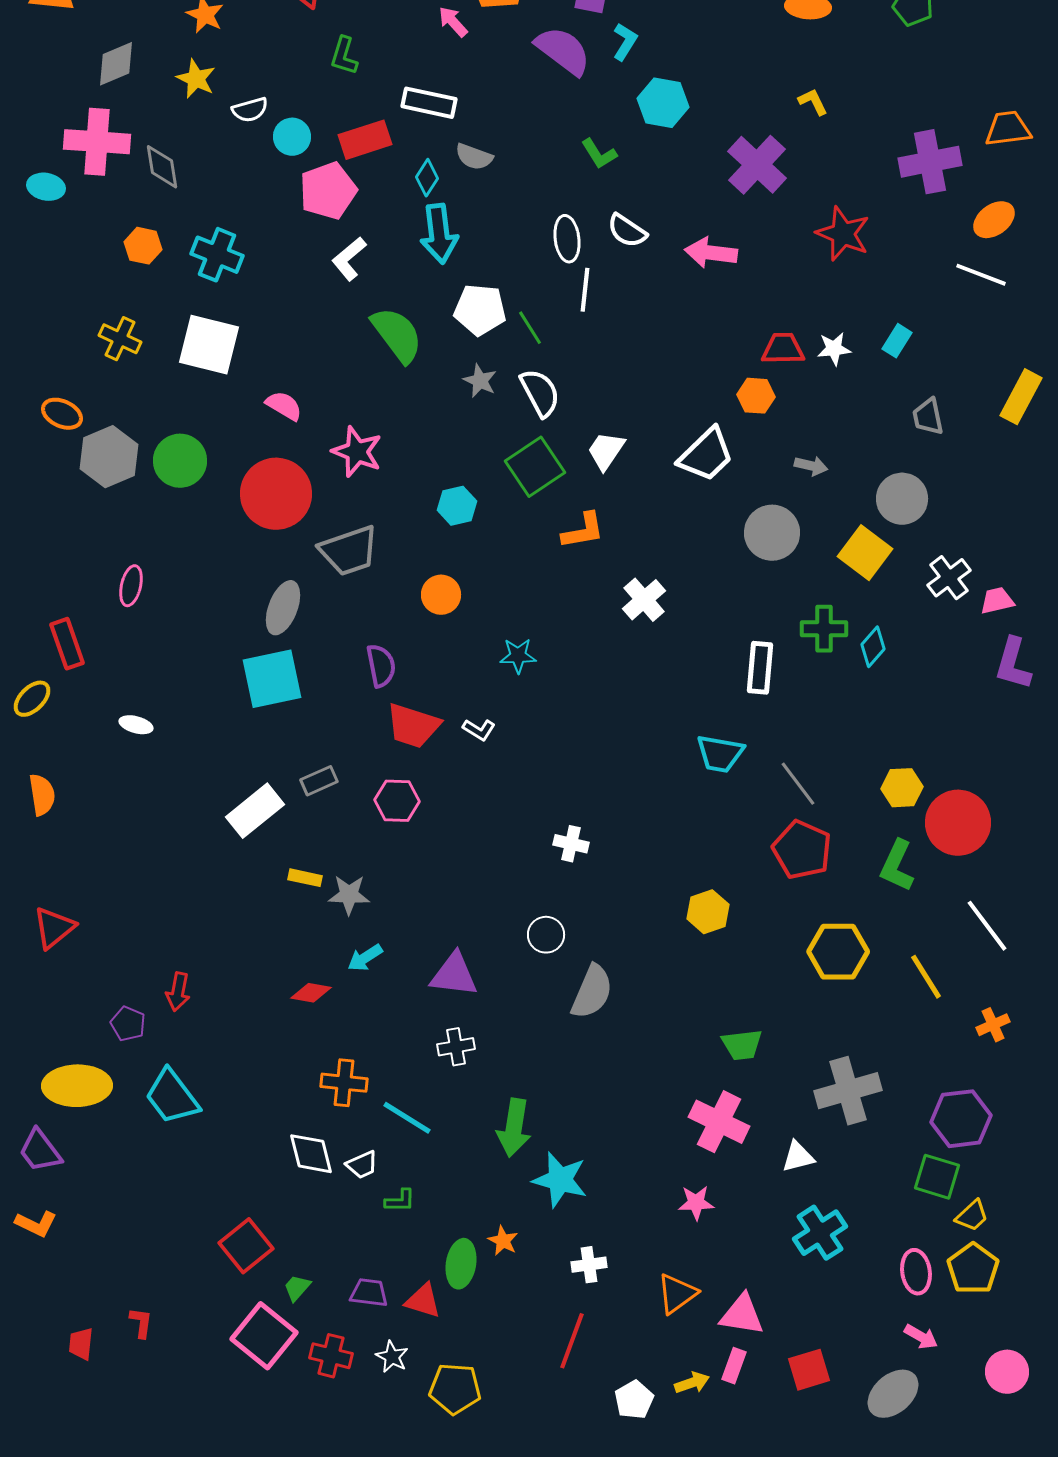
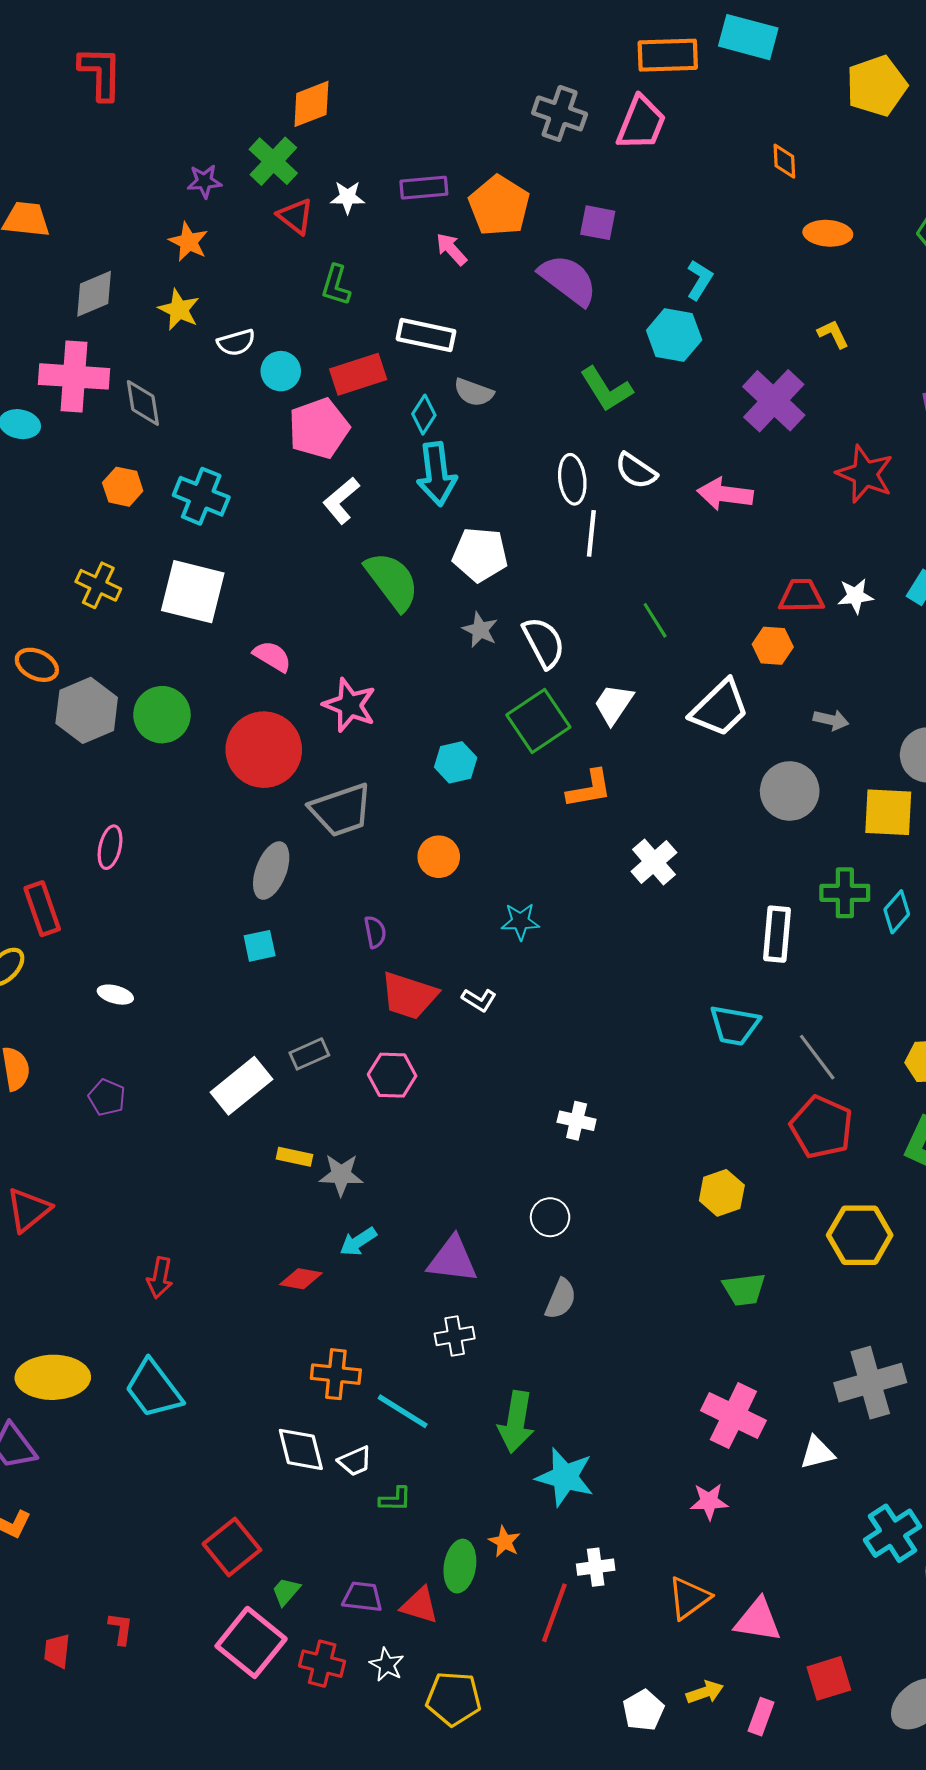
cyan L-shape: (625, 42) -> (700, 280), moved
green L-shape: (599, 154) -> (606, 389), size x1.4
green line: (530, 328) -> (655, 620), moved
yellow square: (865, 553) -> (888, 812), turned -34
purple semicircle: (381, 666) -> (375, 932), size x0.7
cyan square: (272, 679) -> (260, 946), size x0.5
gray semicircle: (592, 992) -> (561, 1299), moved, size x0.7
purple pentagon: (128, 1024) -> (107, 1097), moved
green trapezoid: (742, 1045) -> (744, 1289), moved
cyan cross: (820, 1233) -> (893, 1533), moved
red line: (572, 1341) -> (554, 1613), moved
pink rectangle: (734, 1366) -> (761, 1717), moved

